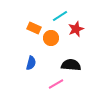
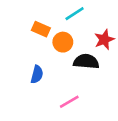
red star: (76, 29) -> (104, 40), moved
black semicircle: (71, 65) -> (86, 62), moved

